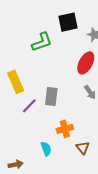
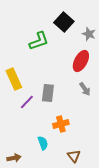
black square: (68, 22) -> (64, 22), turned -36
brown triangle: (83, 148) -> (74, 156), moved

